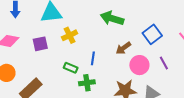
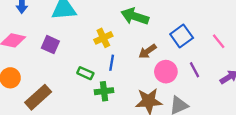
yellow cross: (70, 35) -> (103, 38), moved
purple square: (40, 44) -> (50, 45), turned 35

